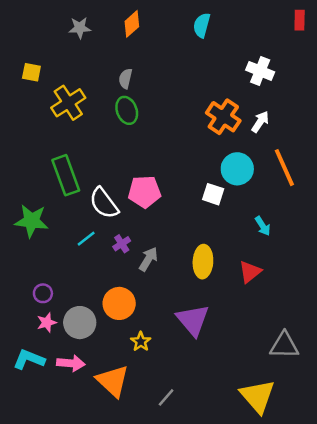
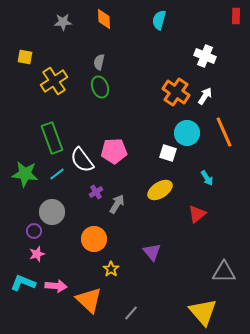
orange diamond: (132, 24) -> (104, 19), turned -50
cyan line: (86, 239) -> (57, 174), moved
yellow ellipse: (203, 262) -> (160, 190), moved, turned 55
purple triangle: (193, 320) -> (152, 252), size x0.7
gray circle: (80, 323) -> (52, 212), moved

